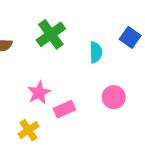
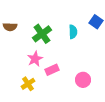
green cross: (51, 34) -> (42, 34), moved
pink circle: (114, 97) -> (83, 80), moved

